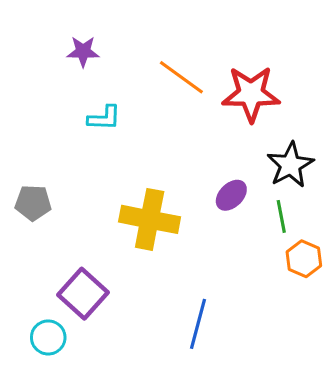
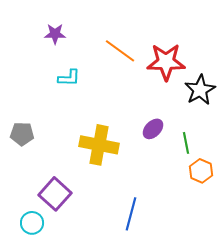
black star: (290, 165) -> (200, 90), moved

